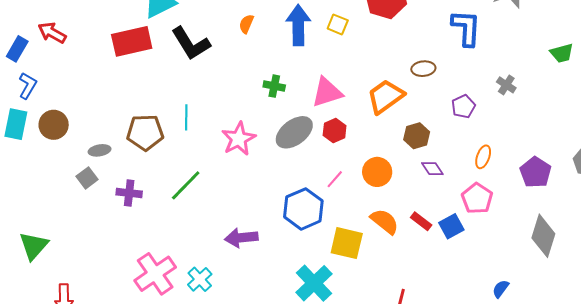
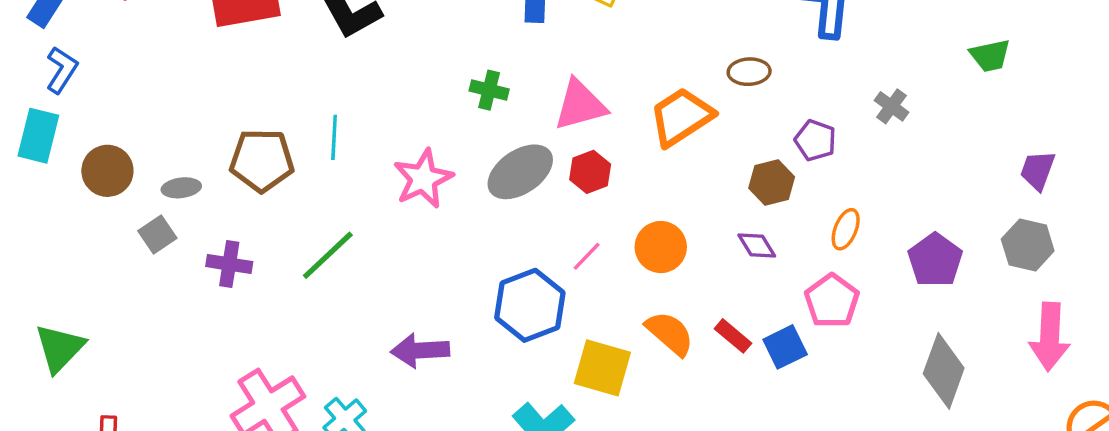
purple pentagon: (463, 106) -> (815, 140), turned -30
brown circle: (54, 125) -> (107, 171), moved
brown hexagon: (417, 136) -> (772, 182), moved

